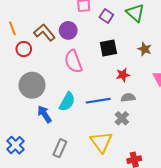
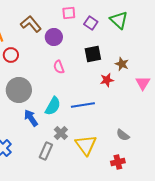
brown L-shape: (44, 33) -> (31, 24), moved
brown star: (145, 49) -> (122, 64), moved
pink semicircle: (73, 61) -> (59, 67), size x0.6
gray semicircle: (128, 98) -> (123, 135), moved, turned -136
gray cross: (122, 118) -> (61, 133), moved

